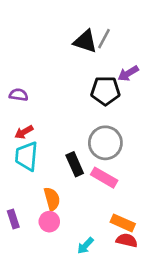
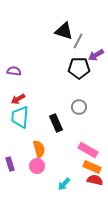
gray line: (104, 39) -> (78, 41), moved
gray circle: (105, 143) -> (79, 107), size x0.6
pink rectangle: (104, 178) -> (88, 150), moved

